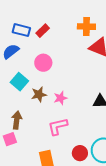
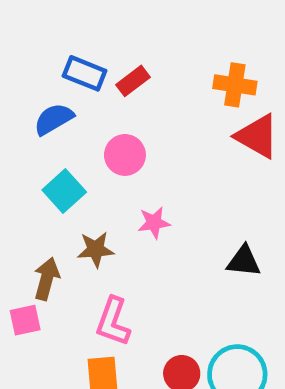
brown star: (39, 94) -> (96, 249), moved
pink star: (60, 98) -> (154, 223), moved
pink L-shape: (58, 126) -> (113, 322), moved, turned -65

